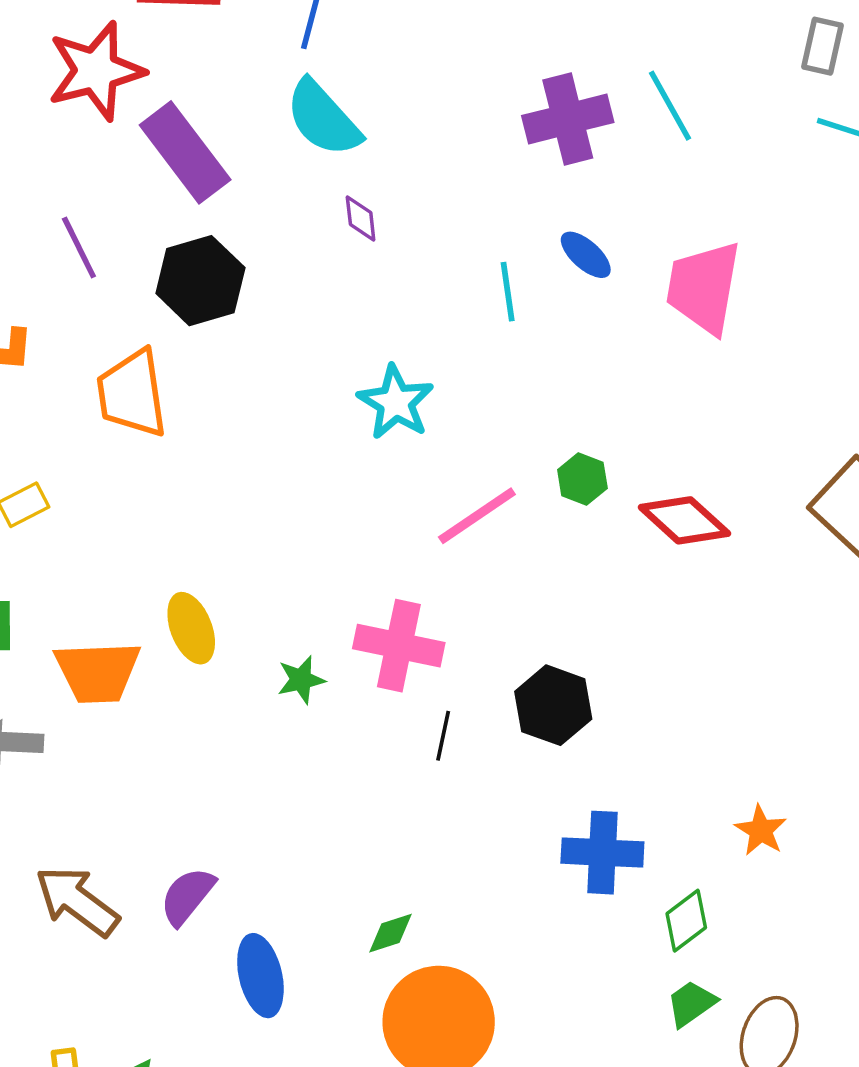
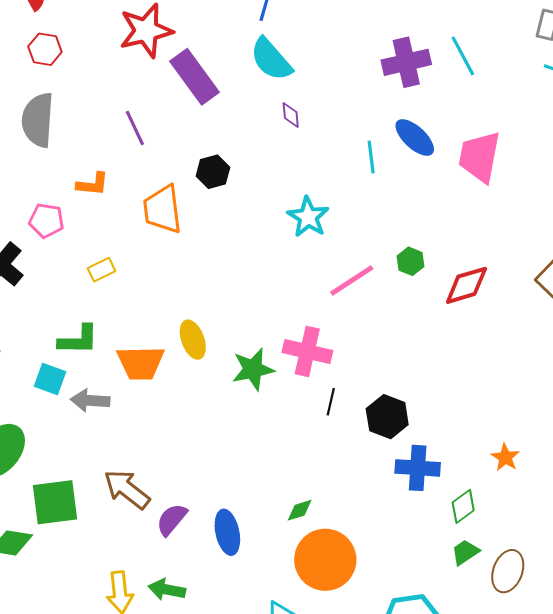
blue ellipse: (586, 255) -> (415, 138), size x1.4
black hexagon: (200, 281) -> (213, 172), moved, size x0.7
red diamond: (684, 520) -> (466, 285), turned -60
green star: (301, 680) -> (253, 369), size x1.6
black hexagon: (553, 705) -> (387, 417), moved
purple semicircle: (187, 896) -> (172, 520), moved

